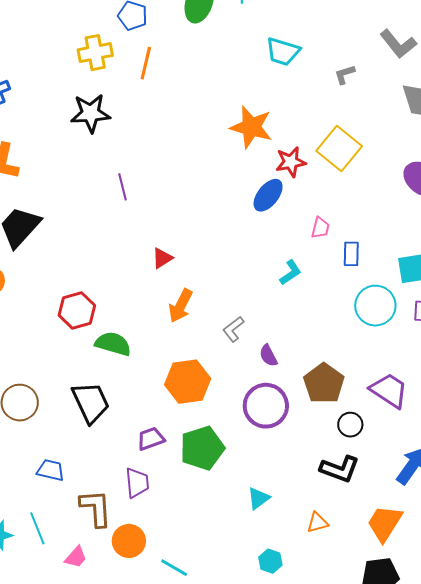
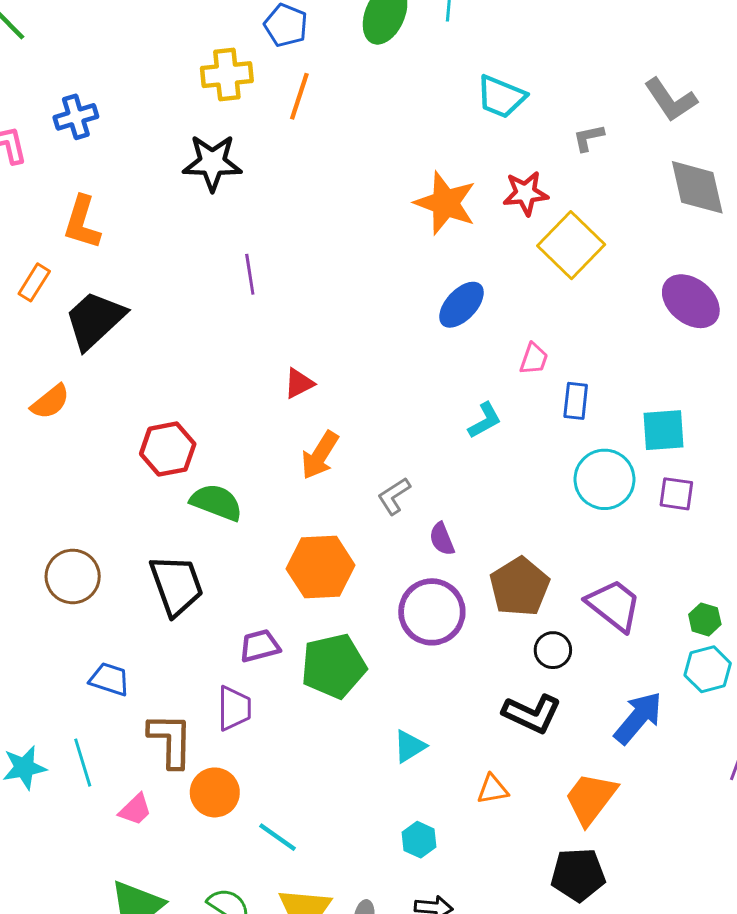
red star: (291, 162) -> (526, 193), moved

